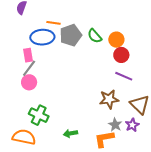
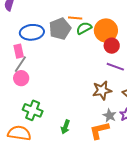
orange line: (53, 23) -> (75, 18), moved
green semicircle: (95, 36) -> (84, 28), turned 105
orange circle: (116, 40) -> (106, 30), size x1.5
green arrow: (70, 133) -> (65, 127), turned -56

